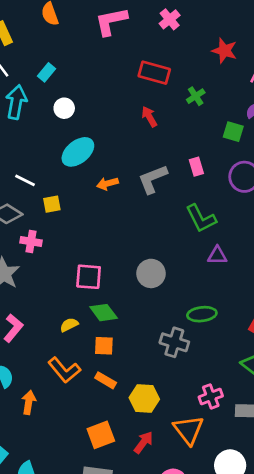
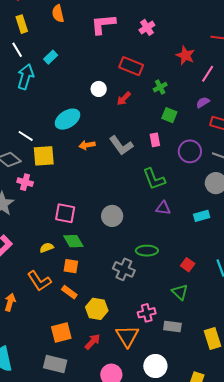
white circle: (64, 108) -> (99, 89), moved
red arrow: (149, 117) -> (124, 99), turned -112
green square: (233, 132) -> (169, 115), moved
gray L-shape: (153, 179) -> (121, 146), turned -110
yellow square: (52, 204) -> (44, 156), size x1.6

